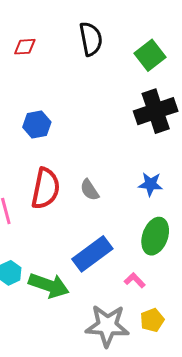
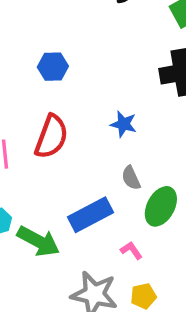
blue star: (151, 184) -> (123, 124), moved
gray semicircle: (90, 190) -> (131, 178), moved

